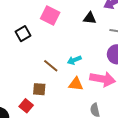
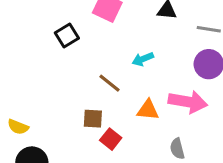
cyan arrow: (74, 60) -> (143, 59), moved
red square: (26, 106) -> (111, 139), moved

